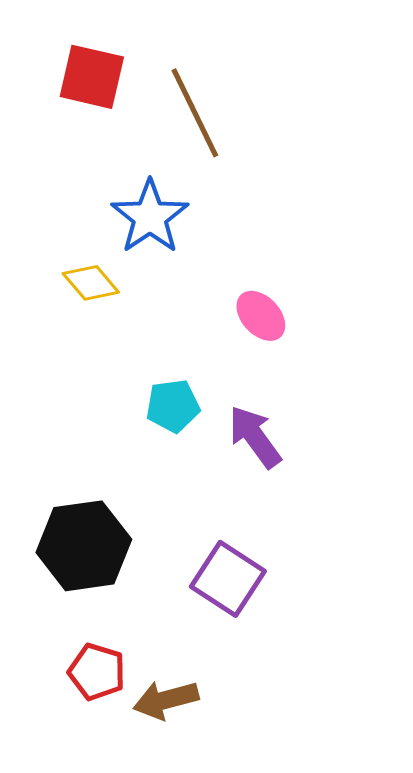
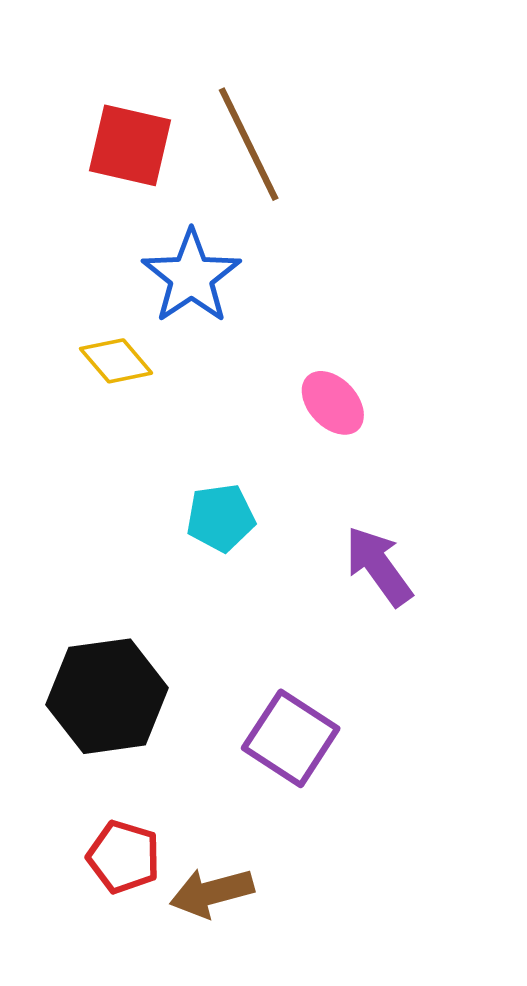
red square: (92, 77) -> (130, 145), moved
purple arrow: (255, 437) -> (379, 566), moved

